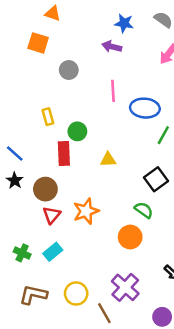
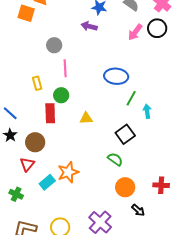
orange square: (38, 43) -> (26, 13), moved
pink line: (113, 91) -> (65, 68), moved
orange star: (86, 211) -> (68, 172), moved
red triangle: (52, 215) -> (27, 164), moved
orange circle: (130, 237) -> (125, 187), moved
cyan rectangle: (53, 252) -> (47, 182), moved

